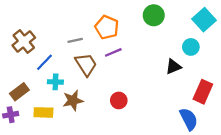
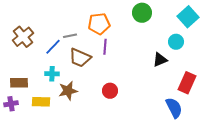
orange pentagon: (107, 27) -> (99, 24), turned -30
purple line: (113, 52) -> (105, 47), turned -63
blue line: (45, 62) -> (53, 47), moved
brown trapezoid: (86, 64) -> (80, 58), turned 145
brown rectangle: (19, 92) -> (19, 83), turned 36

